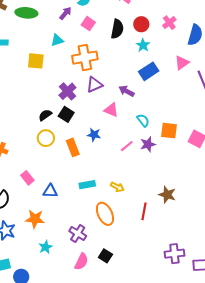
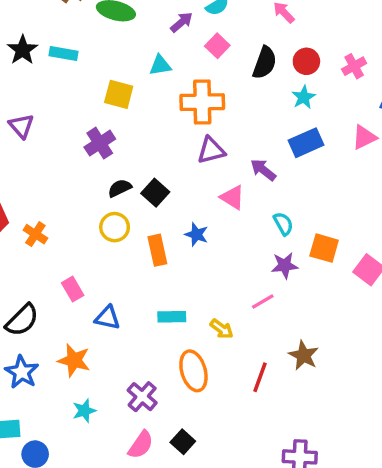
purple cross: (67, 91) -> (100, 143), moved
pink line: (127, 146) -> (263, 301), moved

